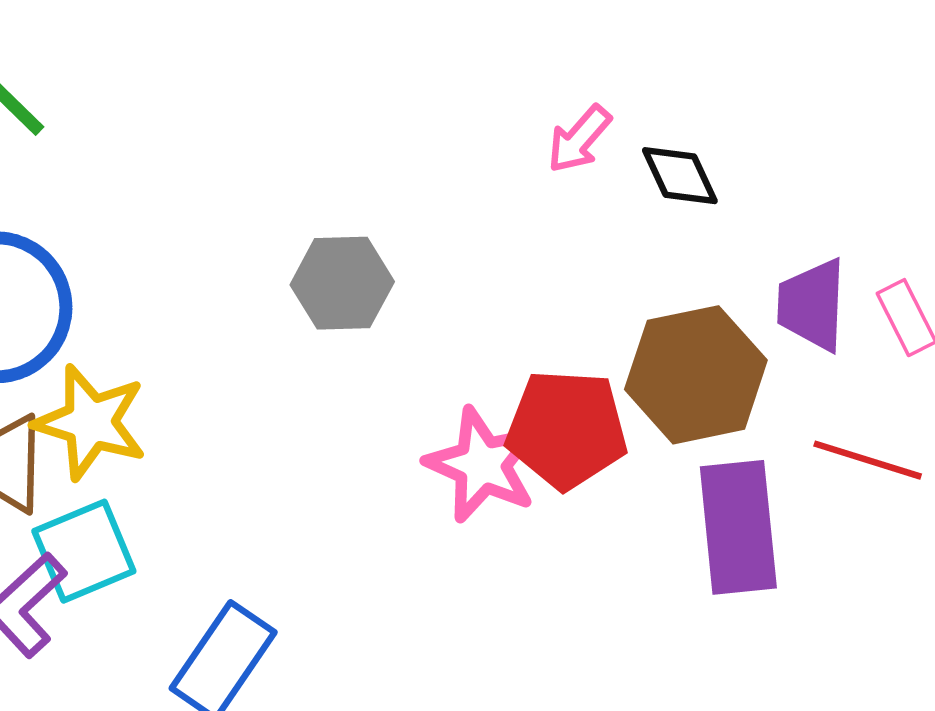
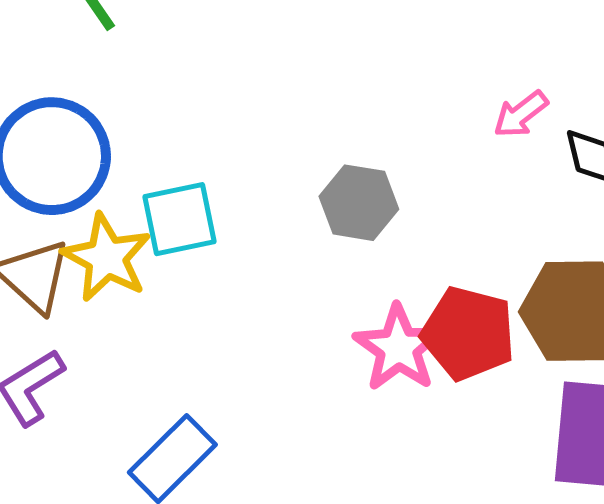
gray hexagon: (342, 283) -> (359, 203), moved
cyan square: (84, 551) -> (180, 219), moved

